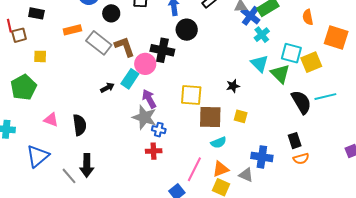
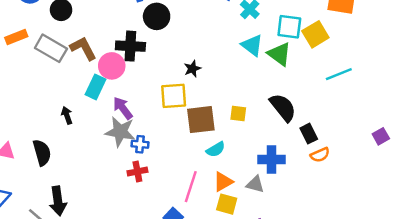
black star: (233, 86) -> (192, 69), moved
black arrow: (107, 88) -> (67, 115), moved, turned -72
black semicircle: (301, 102) -> (283, 107), moved

